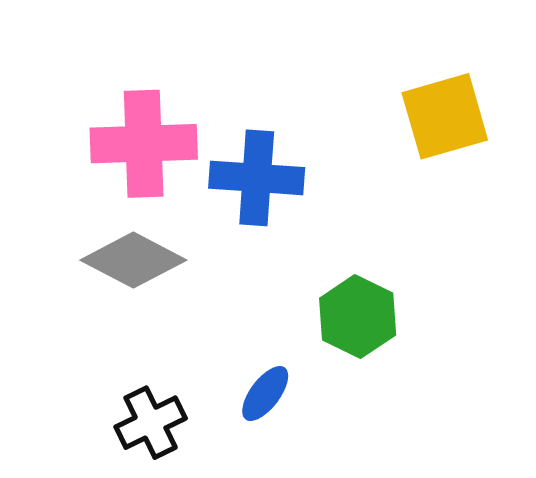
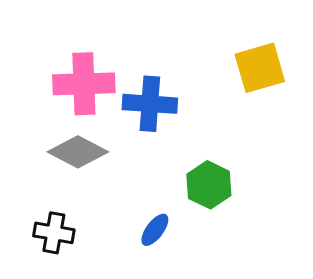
black cross: (151, 423) -> (54, 233), moved, turned 36

